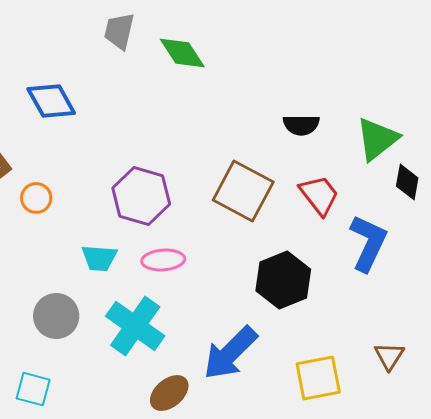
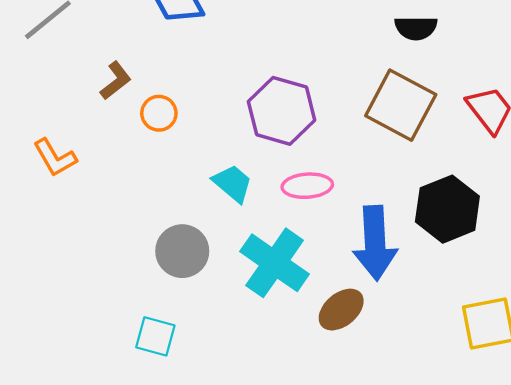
black semicircle: (301, 125) -> (416, 28), moved
cyan trapezoid: (99, 258) -> (232, 183), turned -144
blue arrow: (230, 353) -> (375, 243), moved, turned -48
brown ellipse: (169, 393) -> (341, 310), moved

